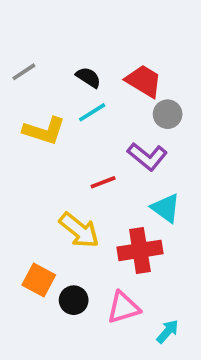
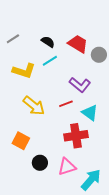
gray circle: (168, 114) -> (99, 55), moved
red line: (103, 182) -> (66, 104), moved
yellow arrow: (79, 230) -> (34, 106), moved
orange square: (39, 280) -> (21, 141), moved
cyan arrow: (168, 331) -> (91, 180), size x1.6

